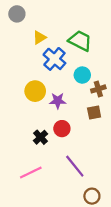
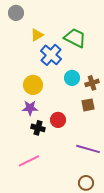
cyan circle: (82, 75) -> (72, 78), moved
purple star: (58, 101) -> (30, 108), moved
black cross: (40, 137) -> (38, 128), turned -32
purple line: (75, 166) -> (88, 149), moved, turned -35

